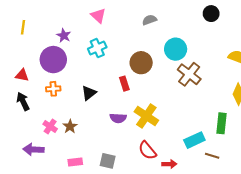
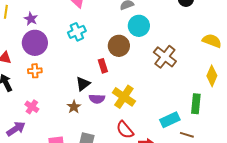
purple star: (64, 36) -> (31, 19), moved
cyan circle: (176, 49) -> (139, 26), moved
black triangle: (89, 93) -> (83, 84), moved
brown star: (70, 126) -> (74, 107), moved
purple arrow: (33, 149) -> (16, 129), turned 144

